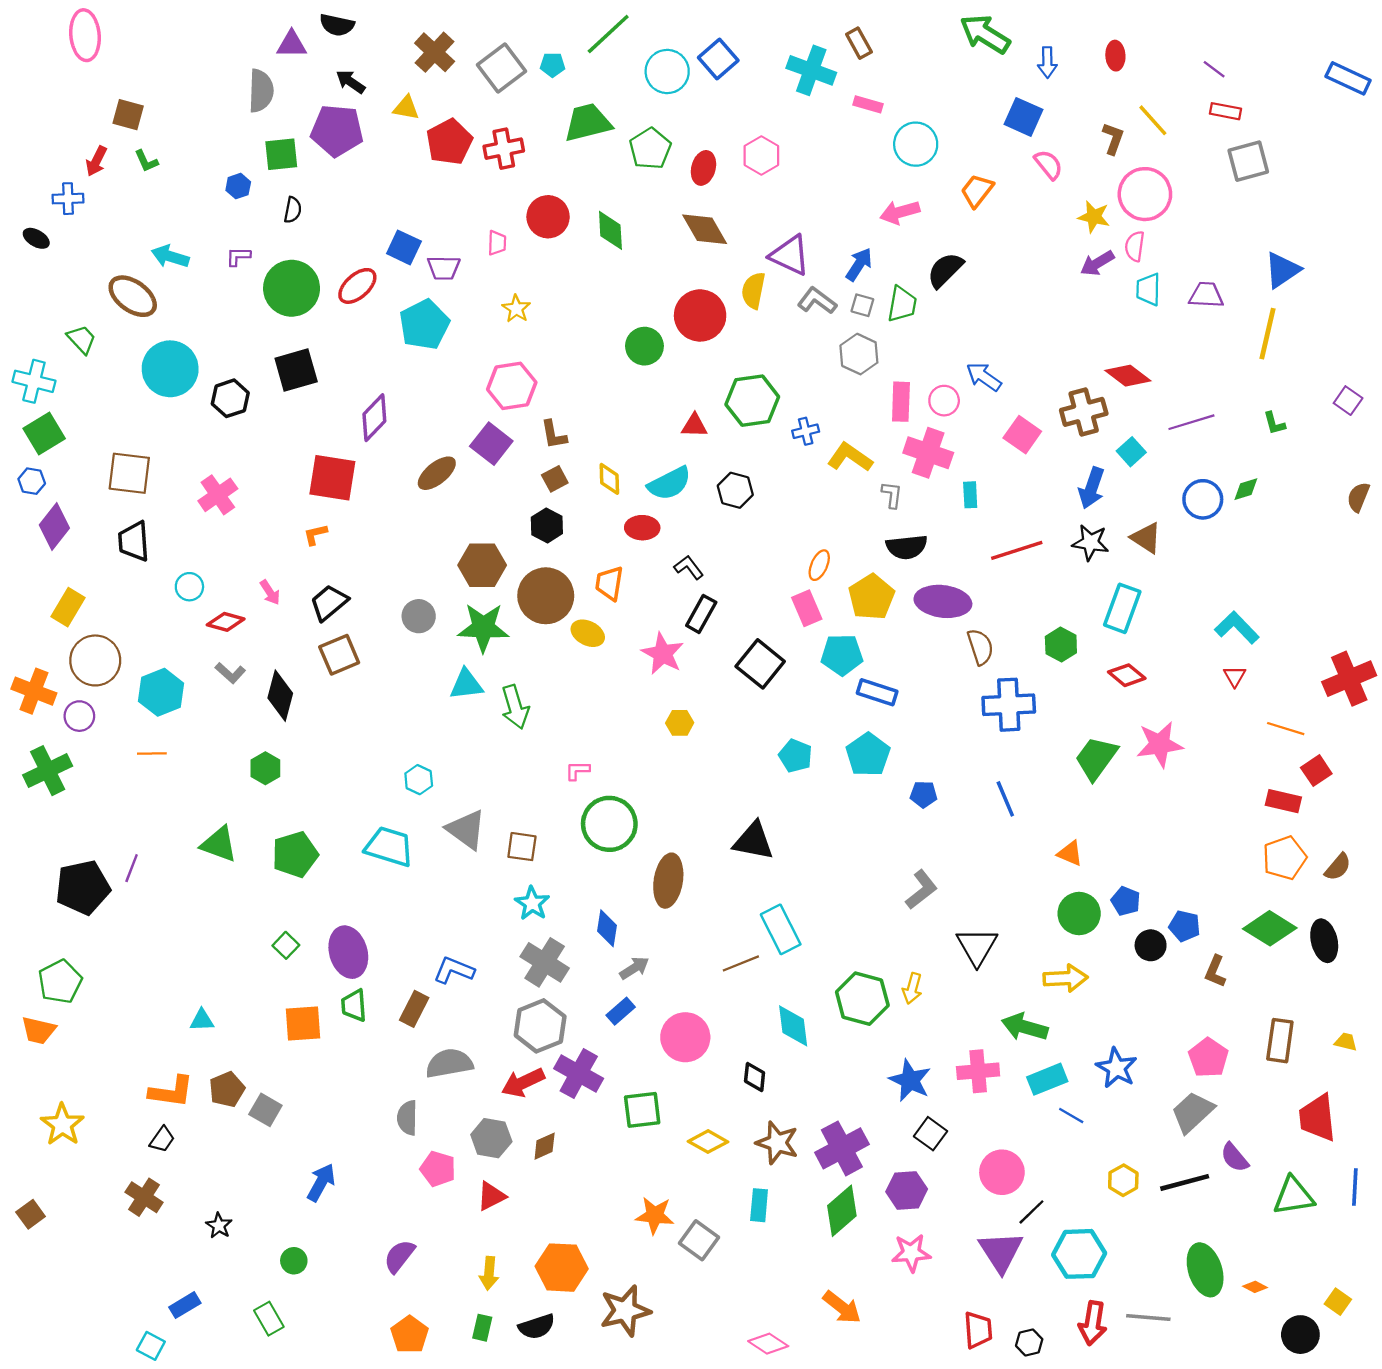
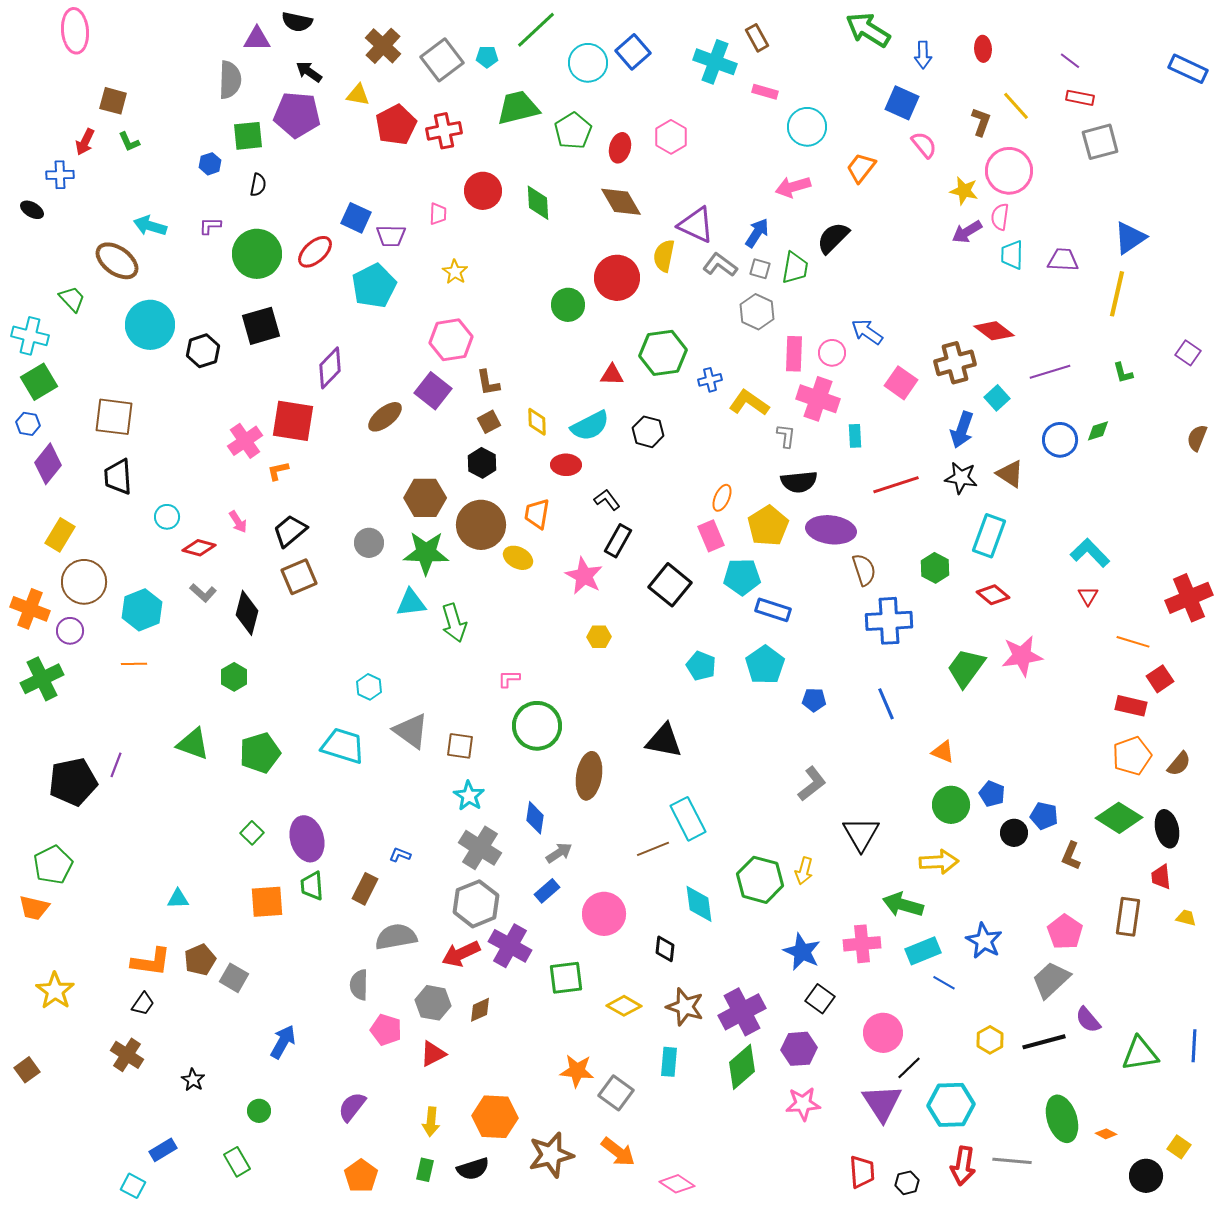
pink cross: (218, 495) -> (245, 441), moved
blue L-shape: (454, 970) -> (400, 855), size x0.6
red trapezoid: (1317, 1118) -> (1161, 877), moved, size x0.6
orange arrow: (842, 1307) -> (618, 1152), moved

